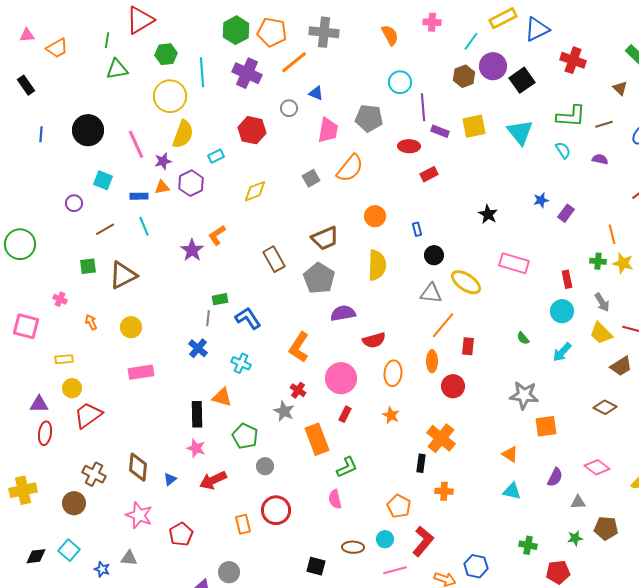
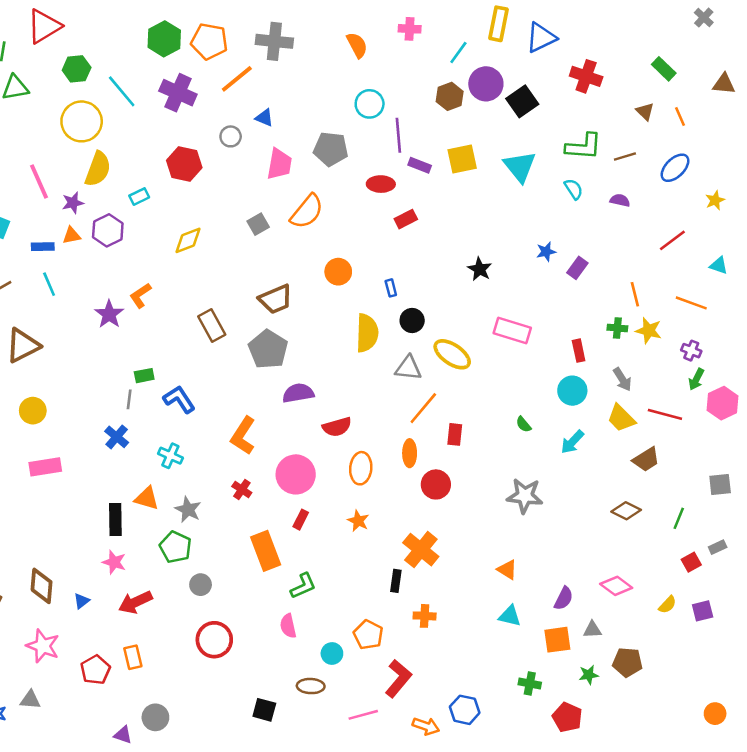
yellow rectangle: (503, 18) -> (498, 24), turned -52
cyan line: (202, 72) -> (122, 91), turned -36
yellow semicircle: (377, 265) -> (367, 333), moved
gray star: (284, 411) -> (188, 510), moved
orange square: (546, 426) -> (557, 640), moved
orange rectangle: (243, 524) -> (133, 657), moved
cyan circle: (385, 539) -> (332, 653), moved
red pentagon: (558, 572) -> (567, 717), turned 30

